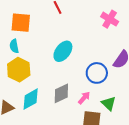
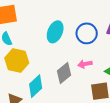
blue circle: (97, 73) -> (87, 33), moved
pink arrow: (84, 98) -> (85, 64), moved, turned -128

